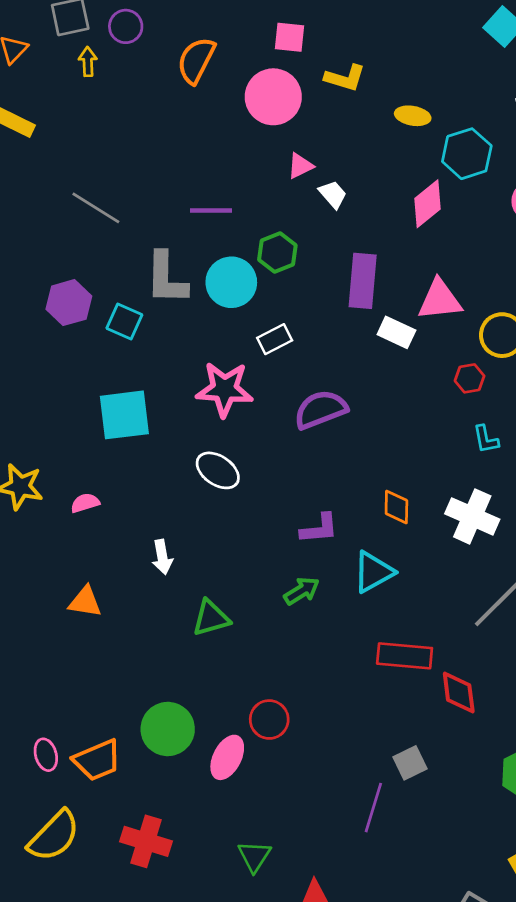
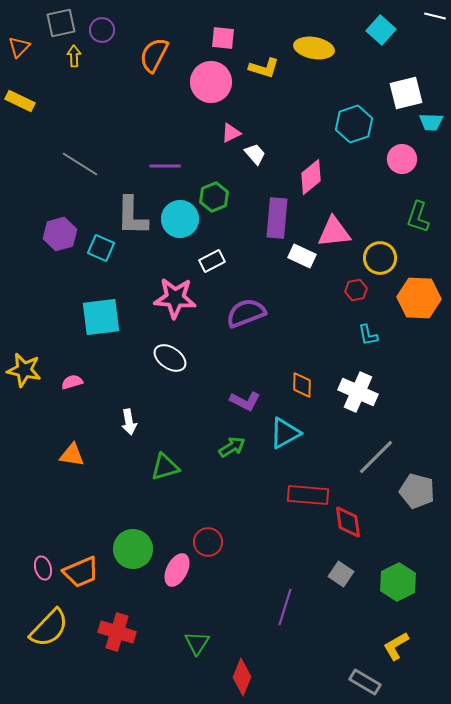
yellow ellipse: (413, 116) -> (314, 48), moved, size x1.5
pink diamond: (428, 204) -> (311, 177), moved
purple L-shape: (319, 529) -> (245, 401), turned 32
gray square: (410, 763) -> (341, 574), moved, turned -30

